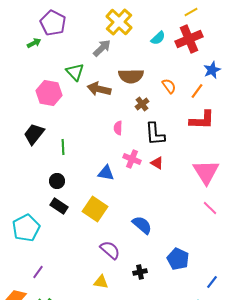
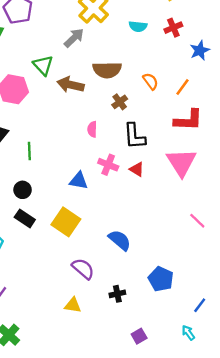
cyan semicircle: (158, 38) -> (138, 26), turned 49
red cross: (189, 39) -> (173, 28), size x0.6
blue star: (212, 70) -> (200, 50), moved
pink triangle: (206, 172) -> (181, 162), moved

